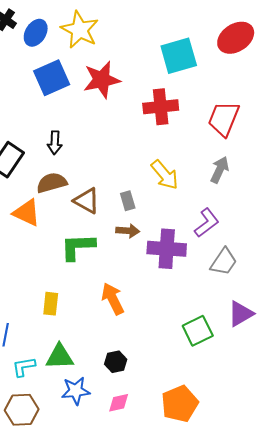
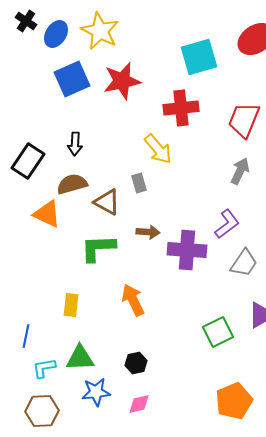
yellow arrow: (165, 175) -> (158, 149), moved
gray rectangle: (128, 201) -> (139, 183), moved
orange pentagon: (180, 404) -> (234, 401), moved

